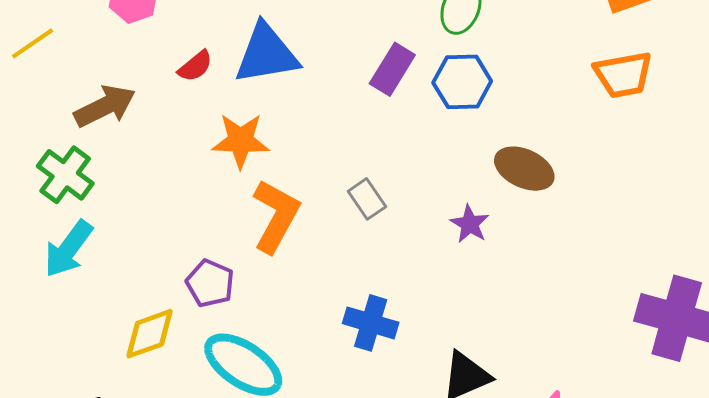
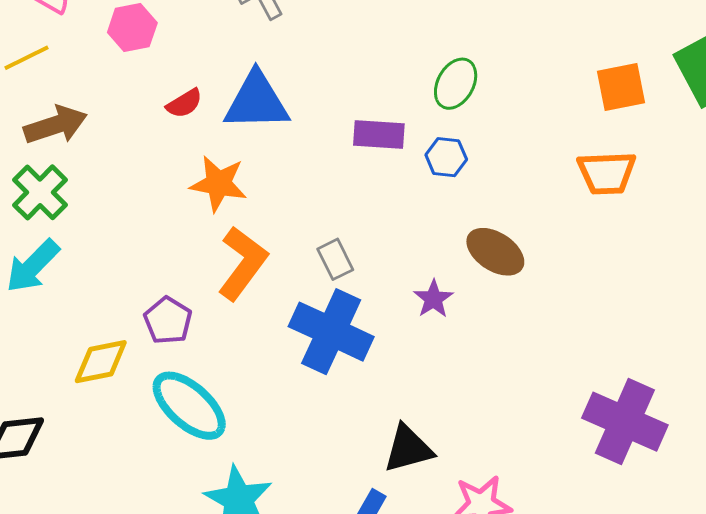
purple rectangle: (392, 69) -> (379, 135), turned 54
blue hexagon: (462, 82) -> (446, 157), size x0.7
brown arrow: (105, 106) -> (56, 125), moved
blue cross: (371, 323) -> (331, 332), moved, size x1.5

